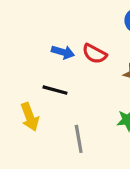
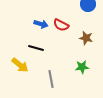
yellow arrow: (30, 117) -> (20, 65), turned -30

